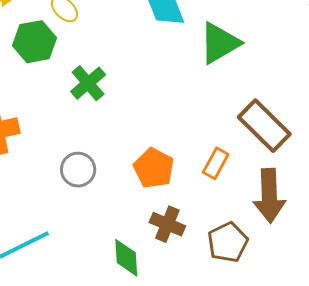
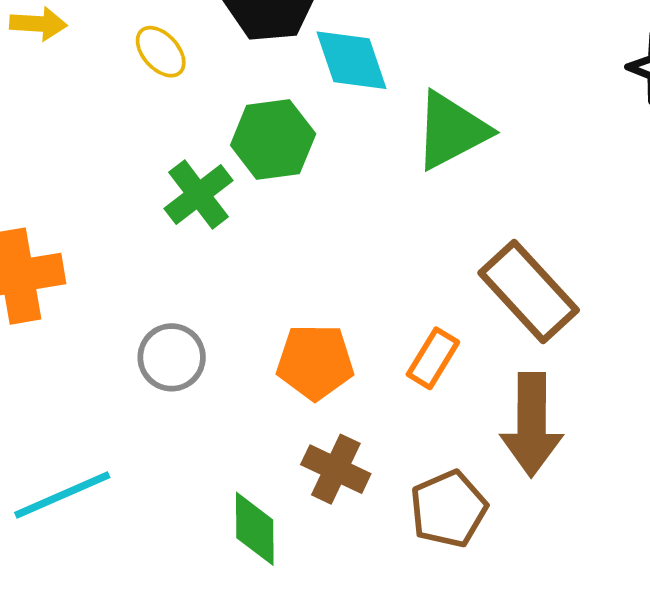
green hexagon: (34, 42) -> (273, 140), moved
orange pentagon: (154, 168) -> (315, 362), turned -30

